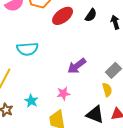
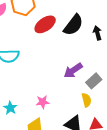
black semicircle: (91, 15) -> (73, 25), size x1.6
purple arrow: (77, 66) -> (73, 70), moved

